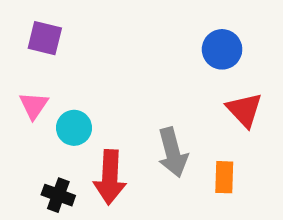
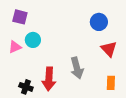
pink triangle: (34, 105) -> (15, 47), turned 32
cyan circle: (74, 128) -> (33, 40), moved
orange rectangle: (224, 177) -> (111, 83), moved

